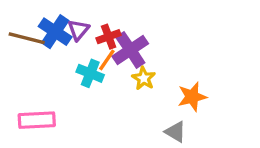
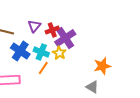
blue cross: (55, 32) -> (20, 51), moved
orange line: (107, 60) -> (43, 68), moved
yellow star: (144, 78) -> (59, 53), moved

